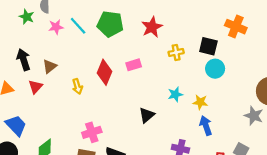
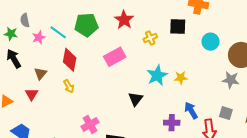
black arrow: (23, 60) -> (14, 59), moved
pink rectangle: (134, 65) -> (115, 57), size x1.5
cyan circle: (215, 69) -> (211, 42), moved
red diamond: (105, 72) -> (70, 60), moved
cyan star: (175, 94) -> (157, 75), size x1.5
blue arrow: (206, 126) -> (191, 110), moved

